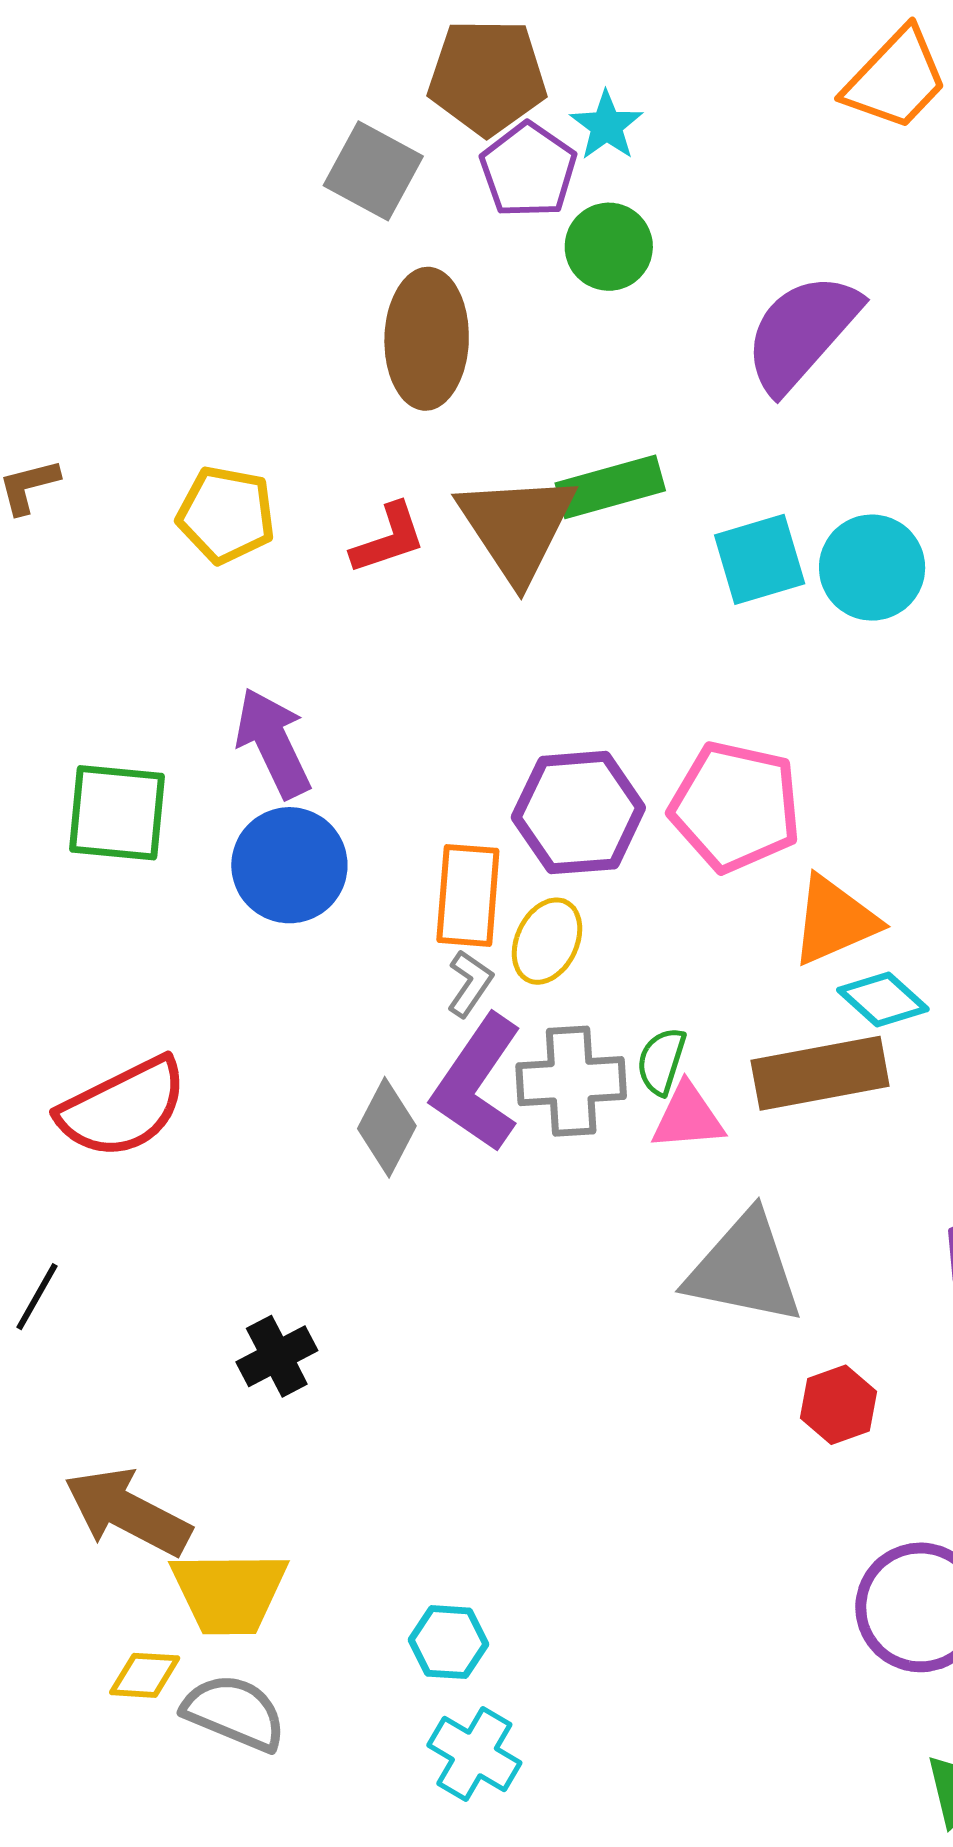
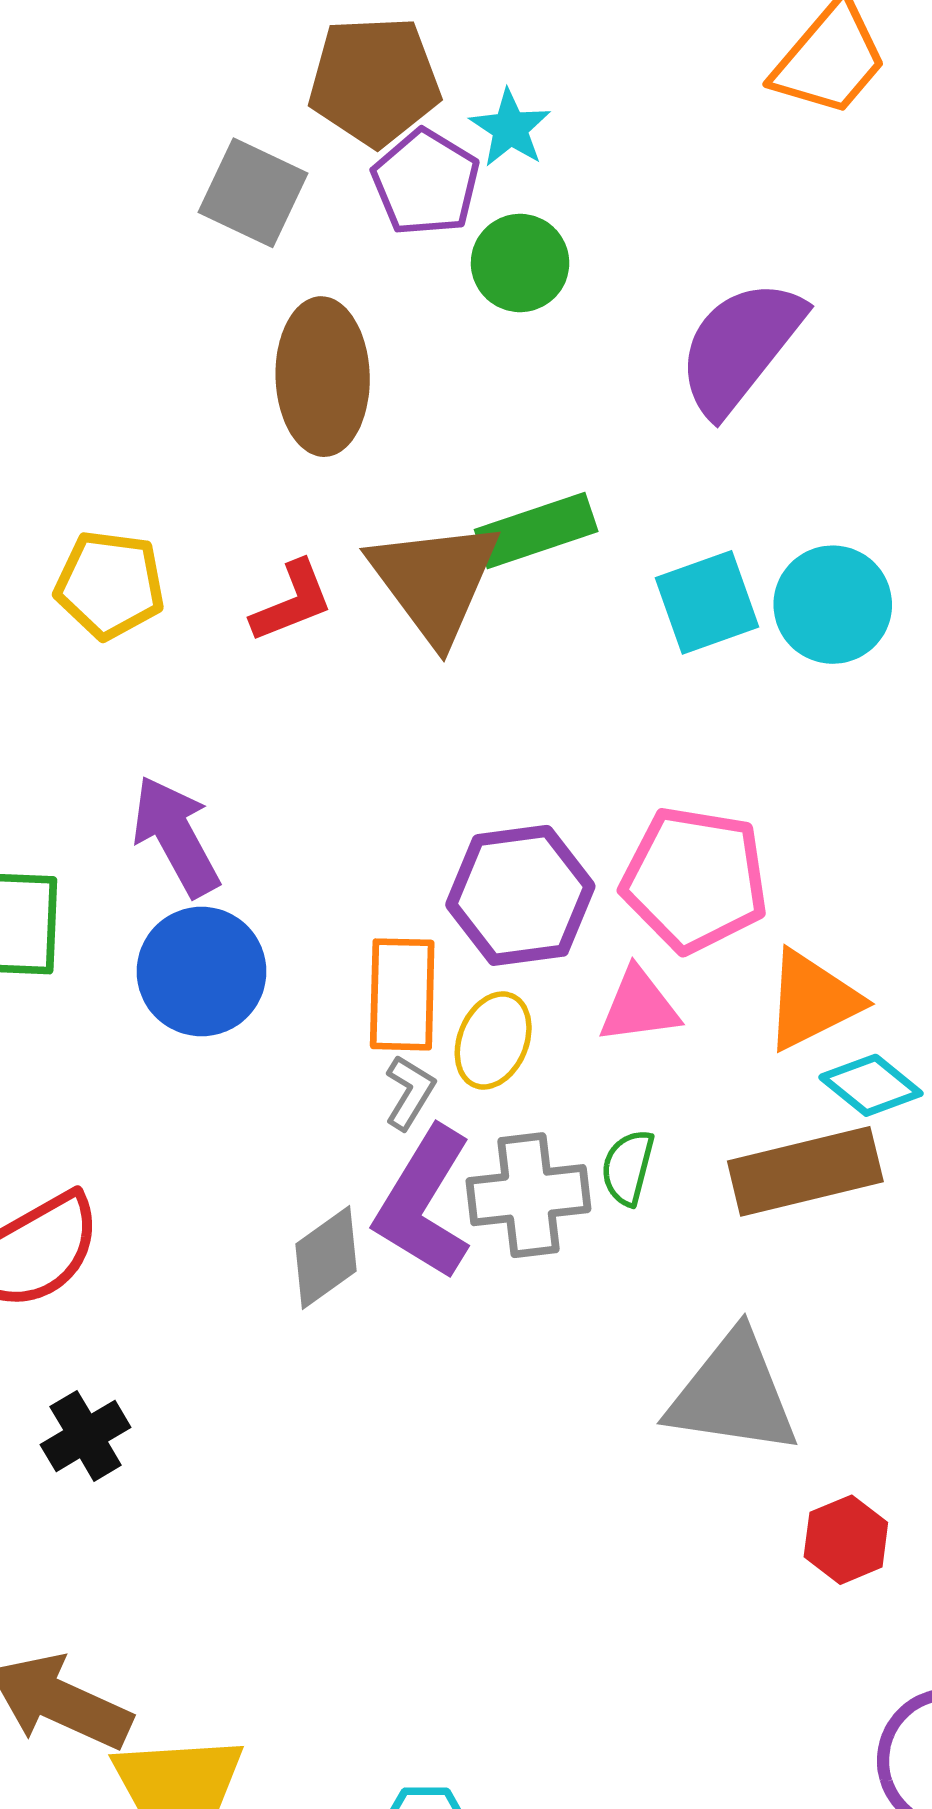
pink triangle: (688, 1117) -> (639, 1006), moved
gray diamond: (387, 1127) -> (326, 1258), turned 30
black cross: (277, 1356) -> (86, 1436), moved

